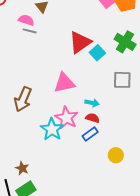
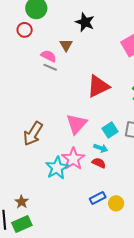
cyan square: (97, 53) -> (110, 130), moved
pink triangle: (64, 83) -> (76, 124), turned -45
blue rectangle: (90, 134) -> (98, 198), moved

